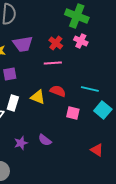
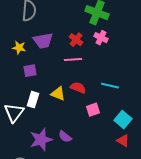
cyan square: (103, 110) -> (123, 120), moved
pink square: (73, 113) -> (93, 110), turned -32
purple star: (21, 143) -> (41, 140), size x1.6
red triangle: (97, 150) -> (123, 141), moved

